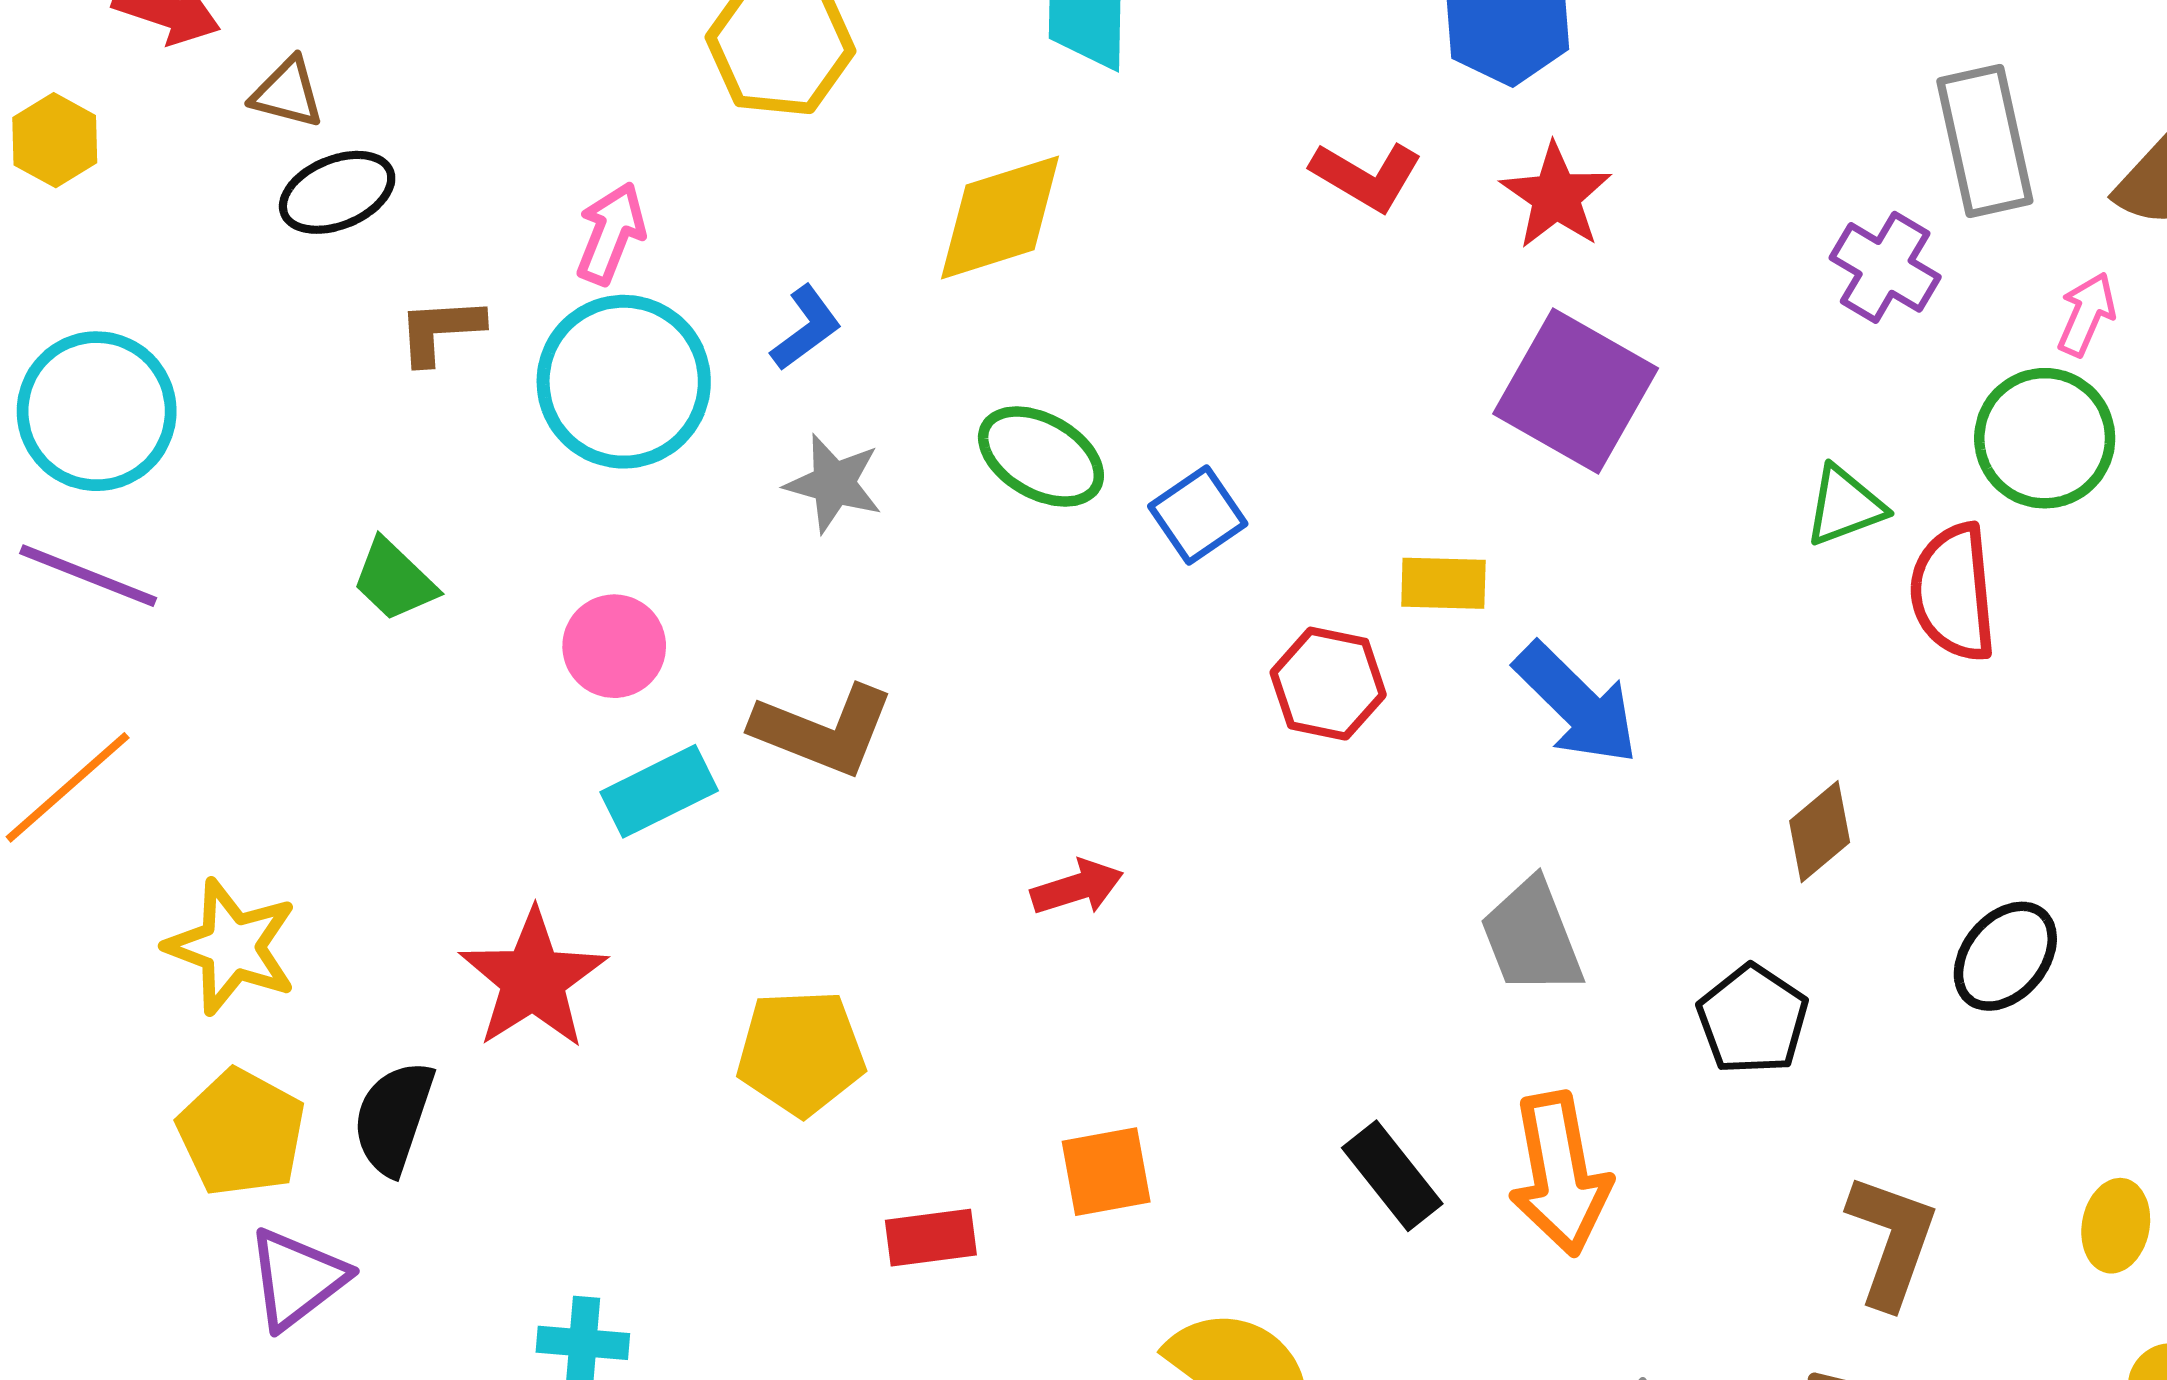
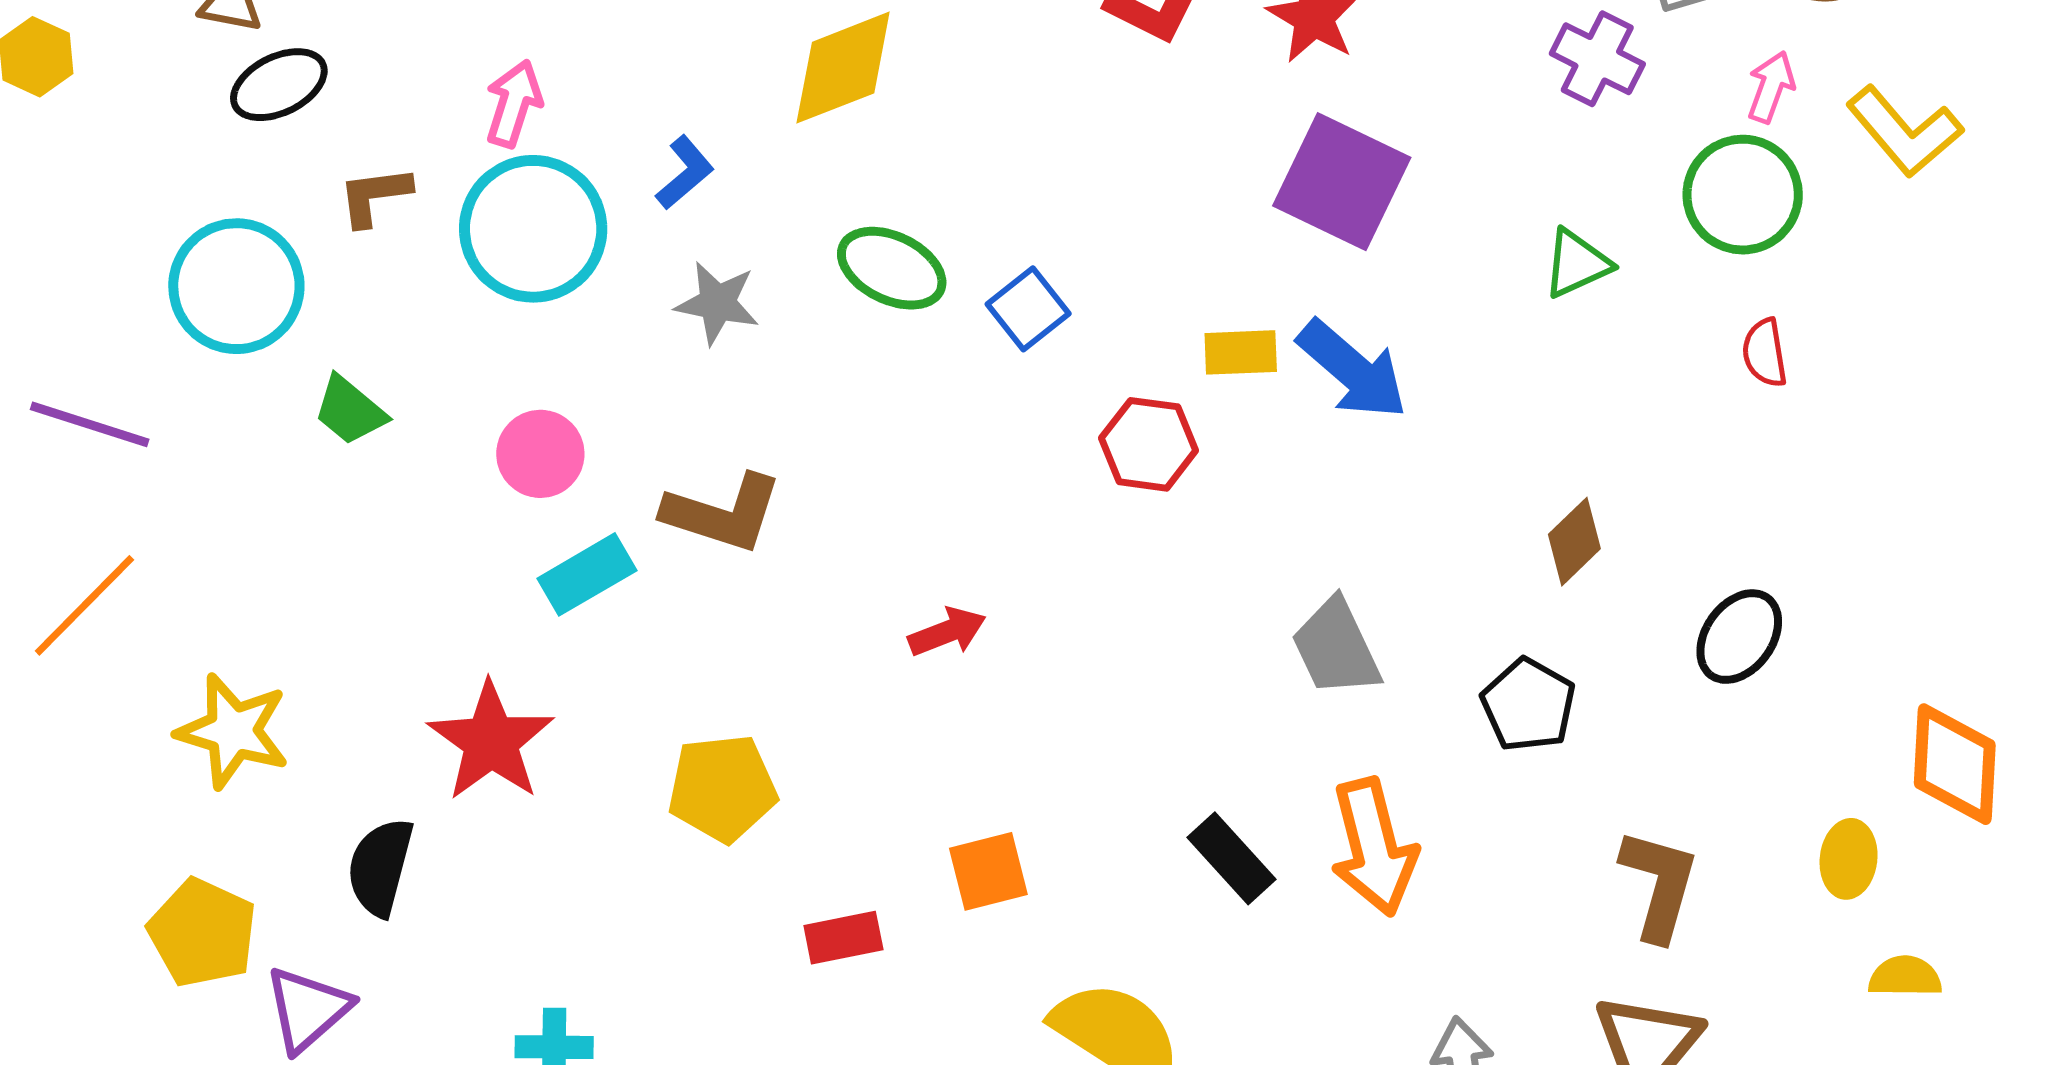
cyan circle: (97, 411) -> (236, 286), moved
red semicircle: (1953, 592) -> (1765, 353), moved, size x0.6
blue arrow: (1576, 704) -> (1352, 370), moved
yellow pentagon: (241, 1133) -> (202, 933), moved

